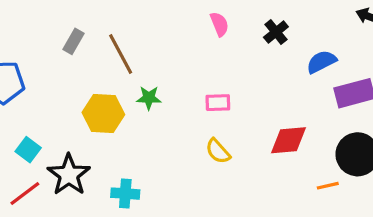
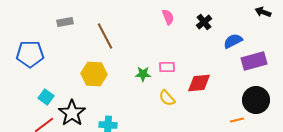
gray rectangle: (74, 41) -> (65, 22), moved, turned 49
green star: (149, 98) -> (143, 74), moved
red diamond: (288, 140) -> (199, 83), moved

